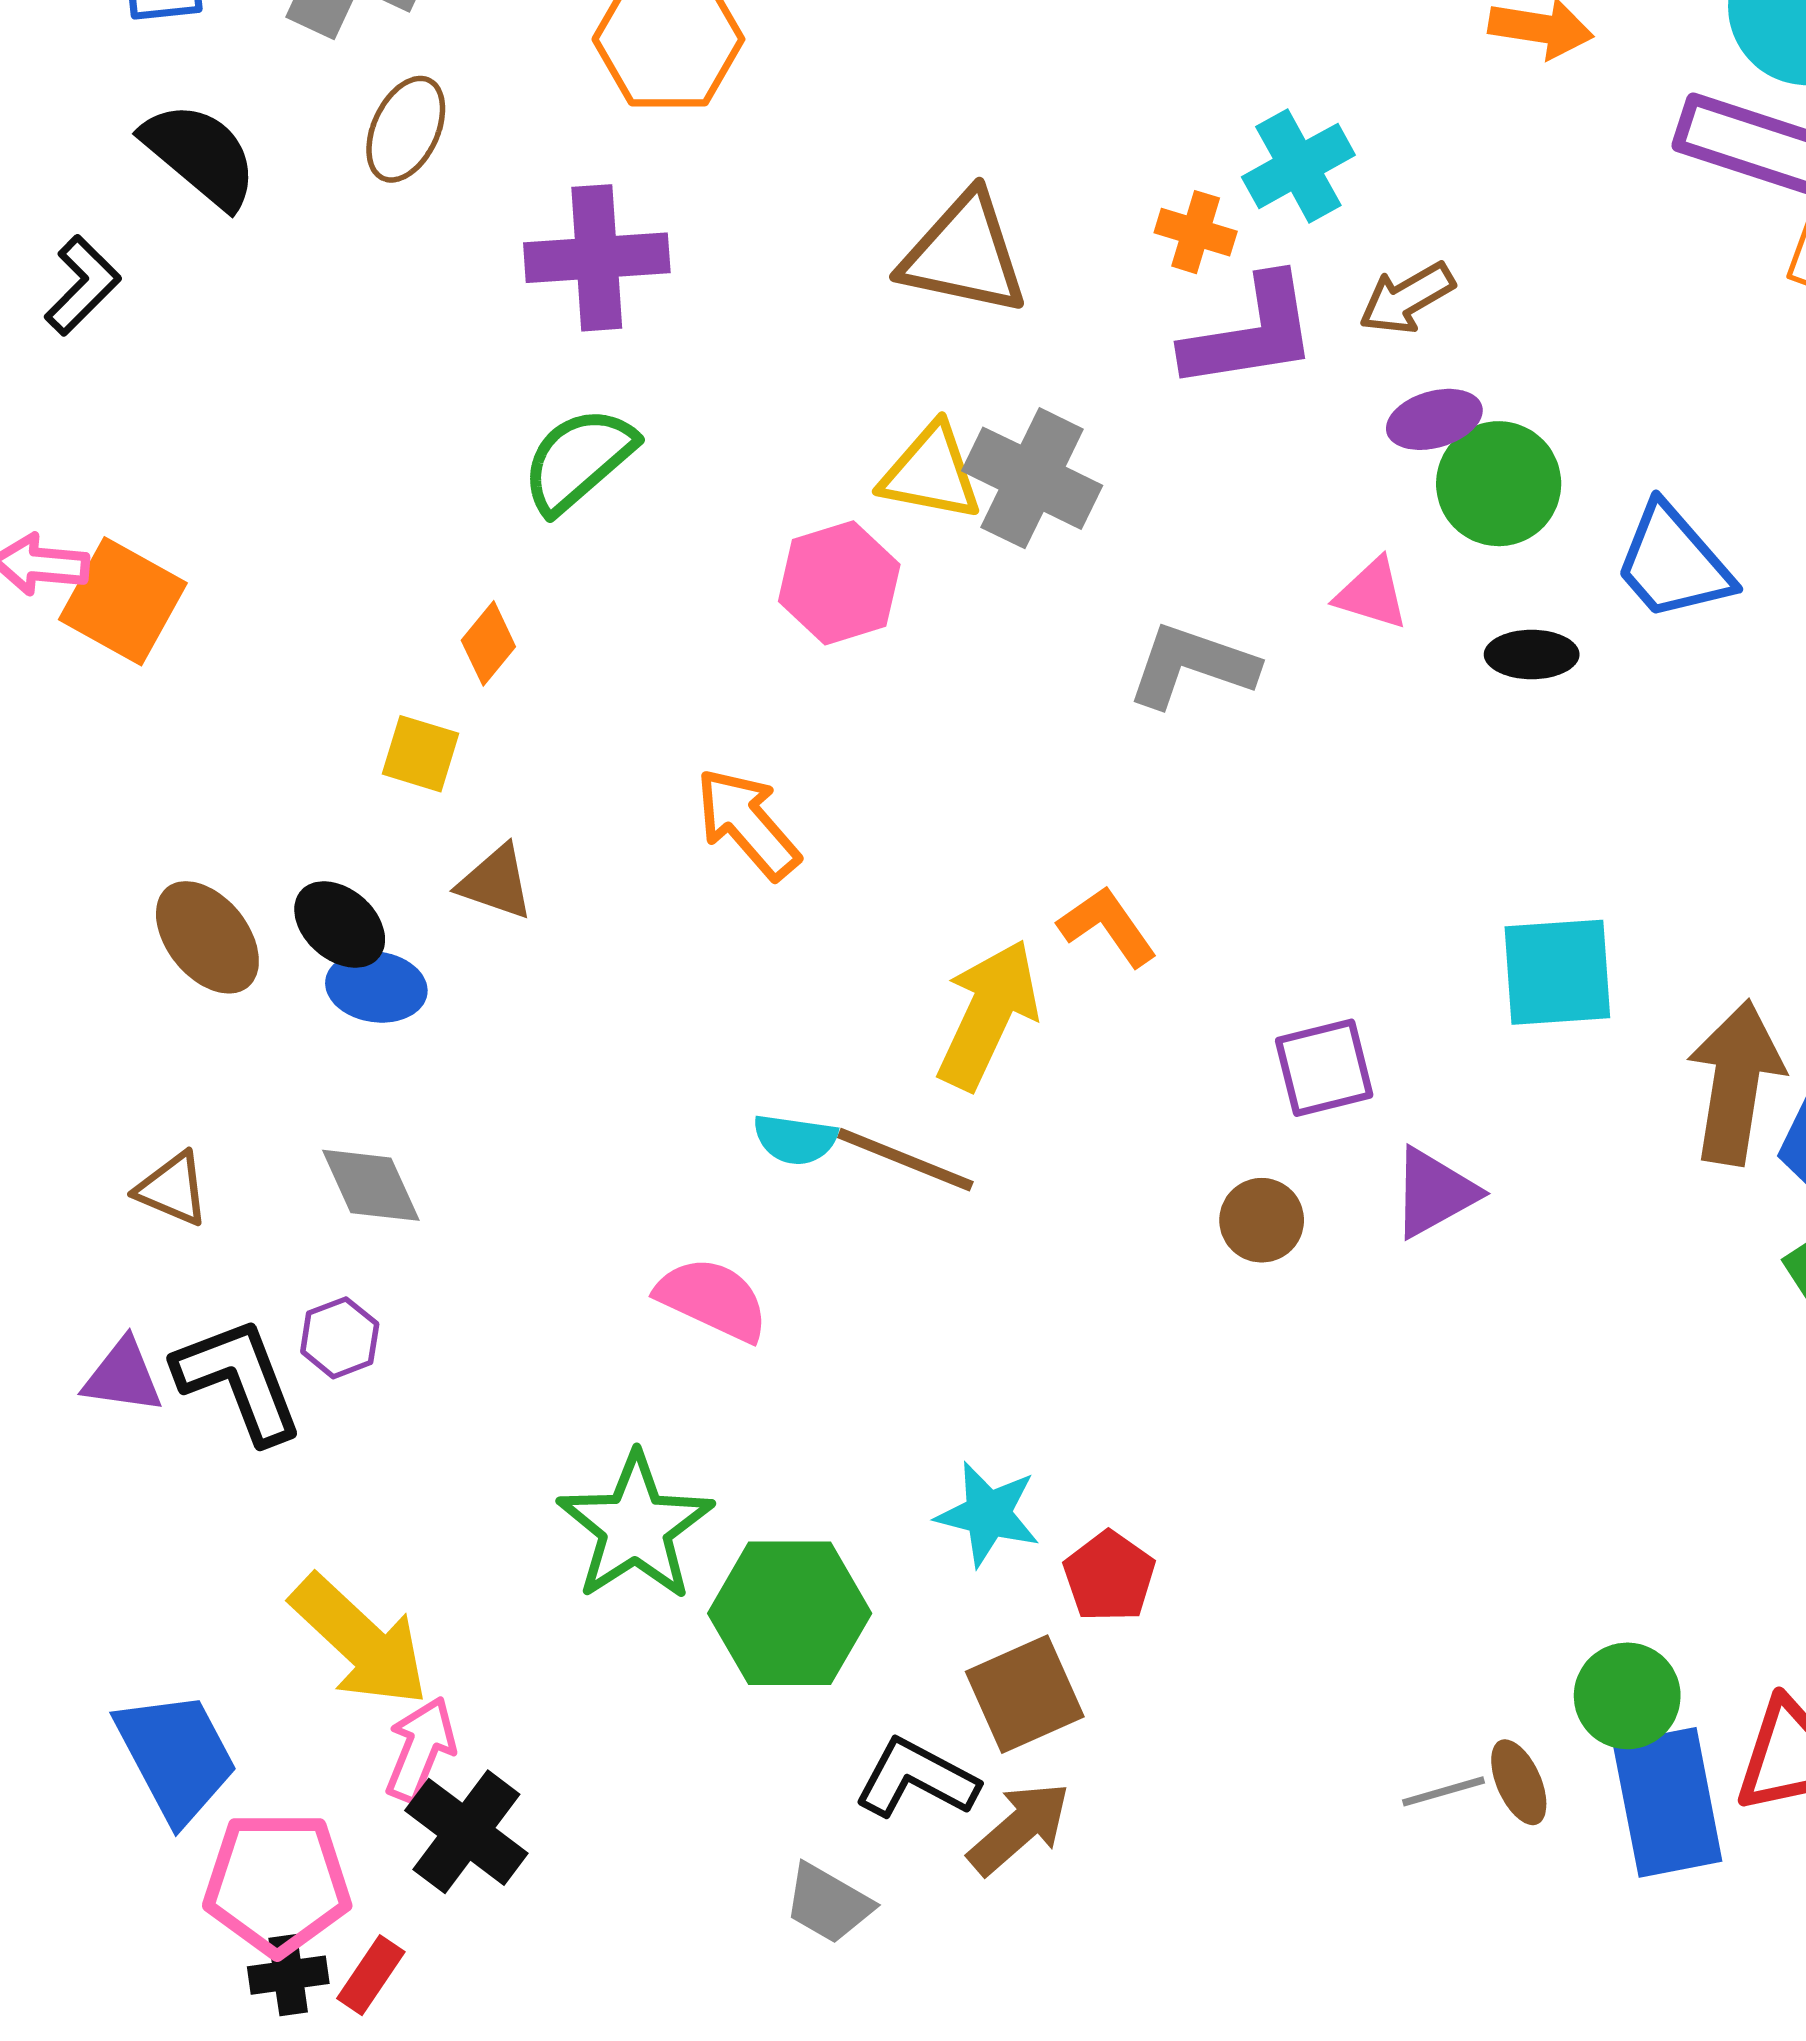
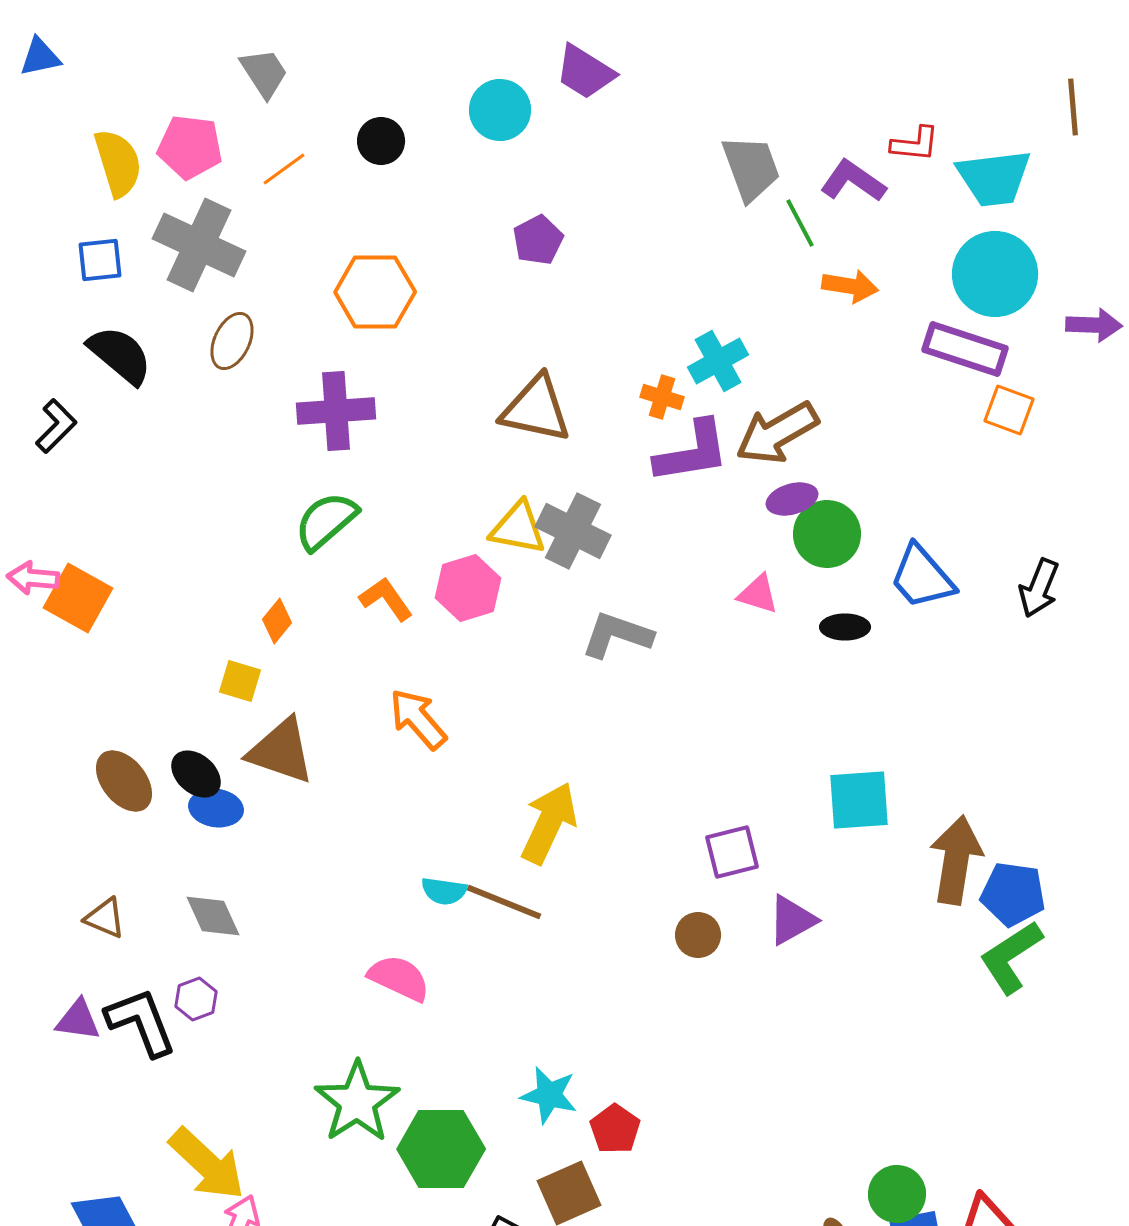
brown arrow: (1407, 298) -> (777, 433), size x1.6
gray L-shape: (1192, 666) -> (617, 635), moved
brown triangle: (496, 882) -> (281, 751), size x1.6
orange L-shape: (1107, 926) -> (386, 599), moved

